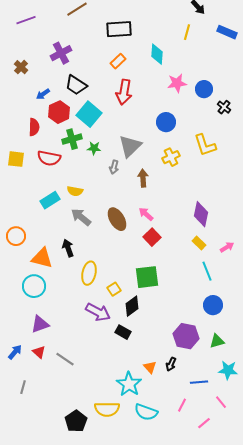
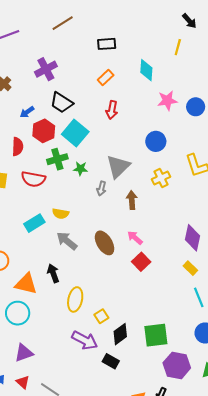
black rectangle: (119, 29) -> (107, 44), size x0.7
red arrow: (124, 92) -> (112, 110), size x0.7
green square: (147, 277) -> (156, 335), moved

